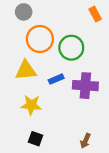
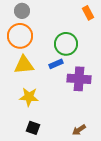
orange circle: (40, 39) -> (20, 36), moved
blue rectangle: (56, 79) -> (56, 64), moved
brown arrow: (85, 141) -> (79, 130), turned 32

